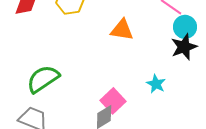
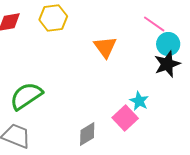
orange triangle: (122, 30) -> (105, 47), turned 45
pink square: (113, 101) -> (125, 118), moved

